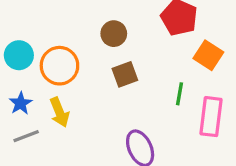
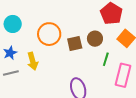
brown circle: (114, 34) -> (95, 39), moved
orange circle: (59, 66) -> (49, 34), moved

